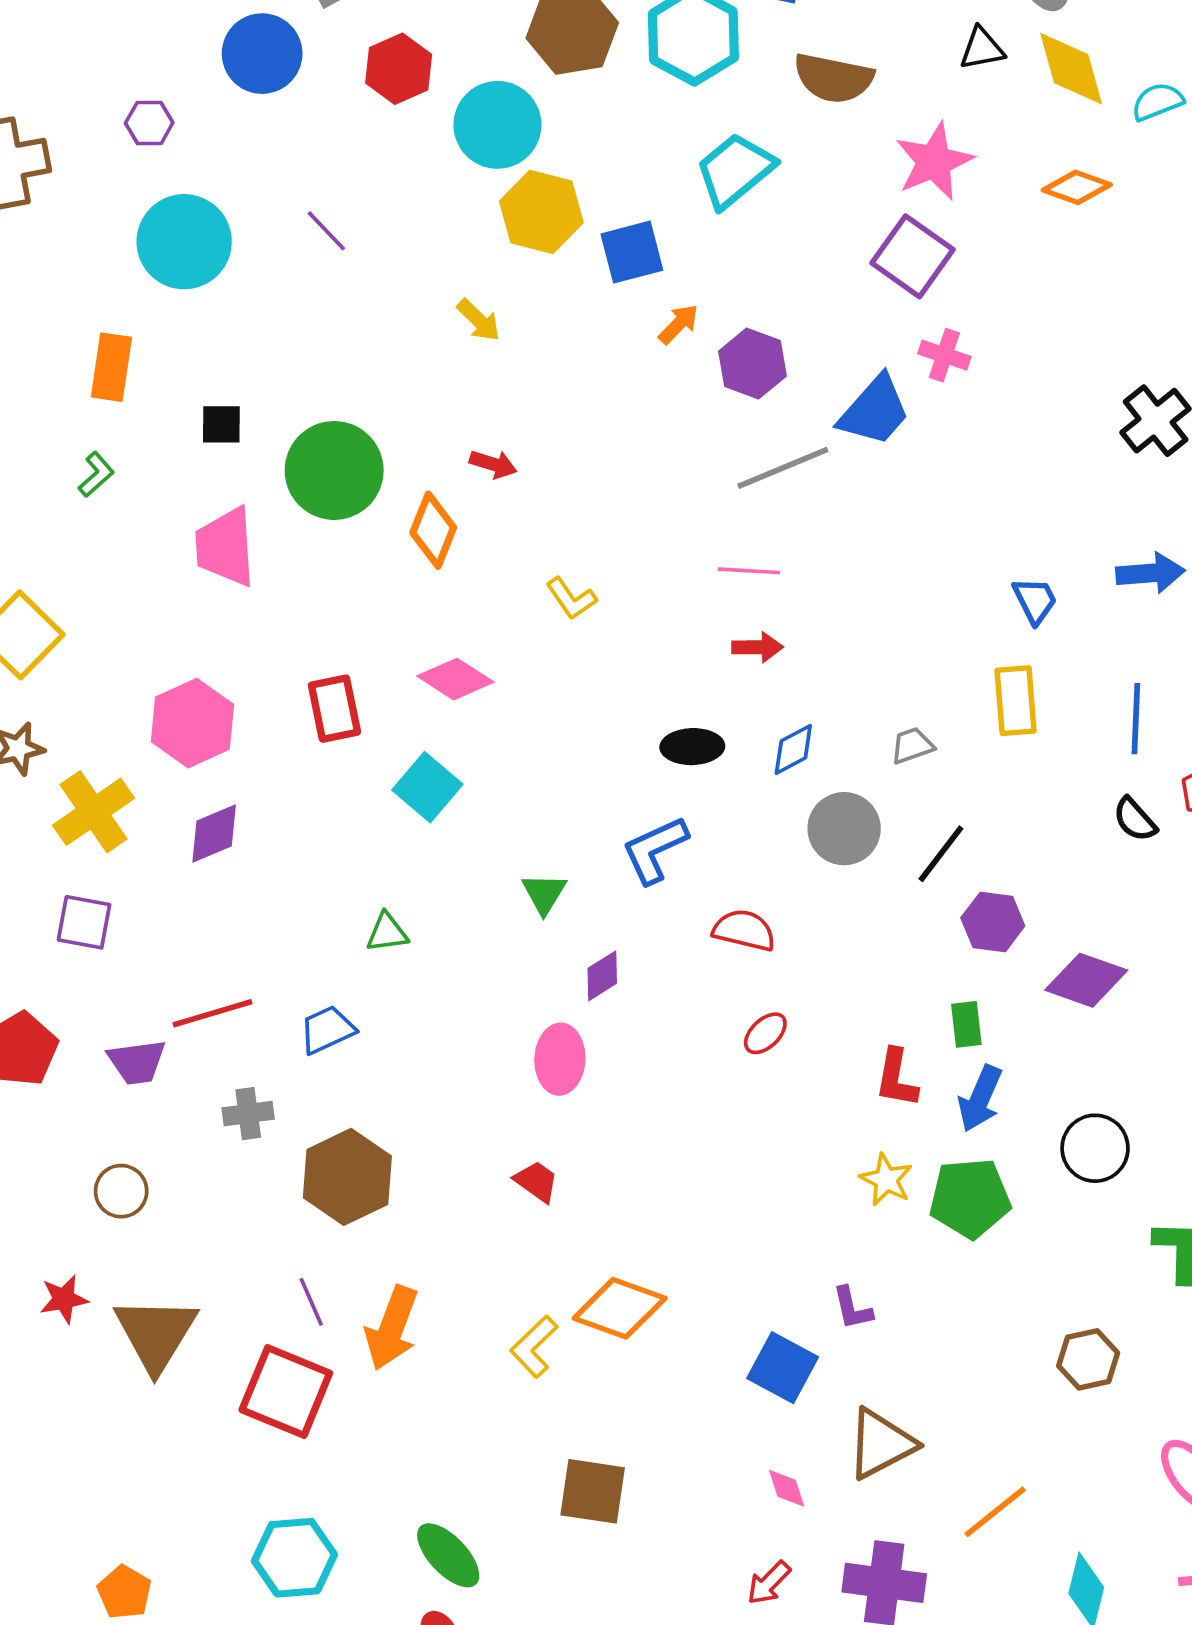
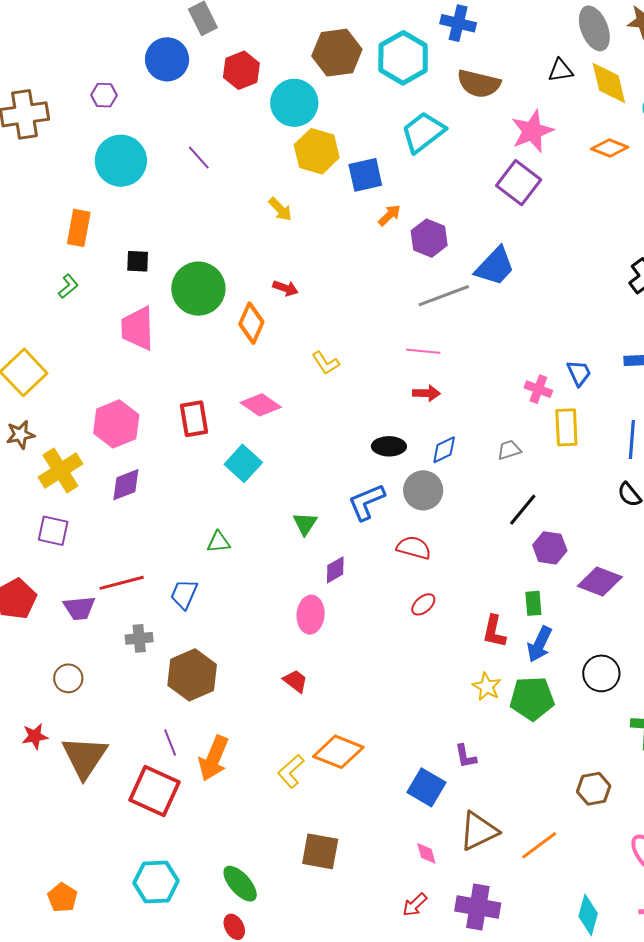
pink cross: (944, 355) -> (538, 389), moved
gray circle: (844, 829) -> (423, 490), moved
blue trapezoid: (327, 1030) -> (184, 594), turned -44
orange line: (995, 1512) -> (539, 845), moved

